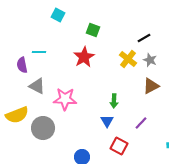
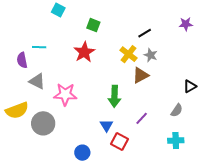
brown triangle: (151, 86) -> (141, 75), moved
green arrow: (114, 101) -> (114, 96), size x1.5
blue triangle: (107, 121) -> (106, 125), moved

